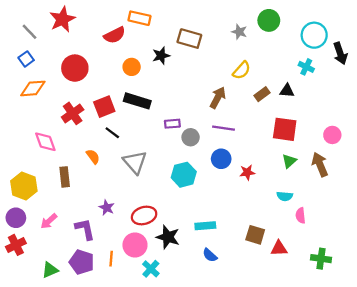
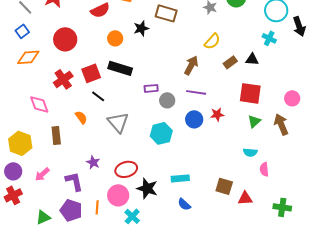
red star: (247, 172) -> (217, 114), moved

